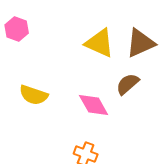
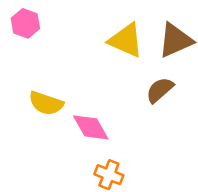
pink diamond: (94, 105) -> (91, 127), moved

